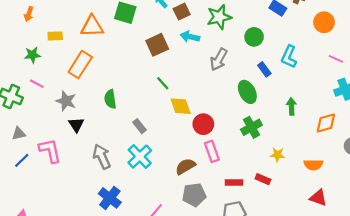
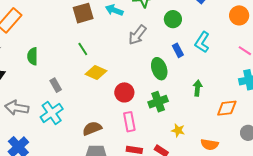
yellow diamond: (181, 106) -> (96, 72), turned -55
red circle: (203, 124) -> (124, 92), moved
pink rectangle: (212, 151) -> (129, 122), moved
gray arrow: (102, 157) -> (17, 108), turned -65

